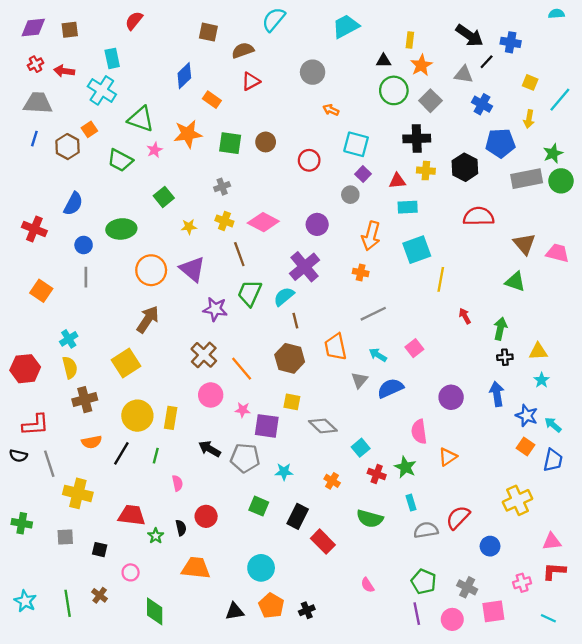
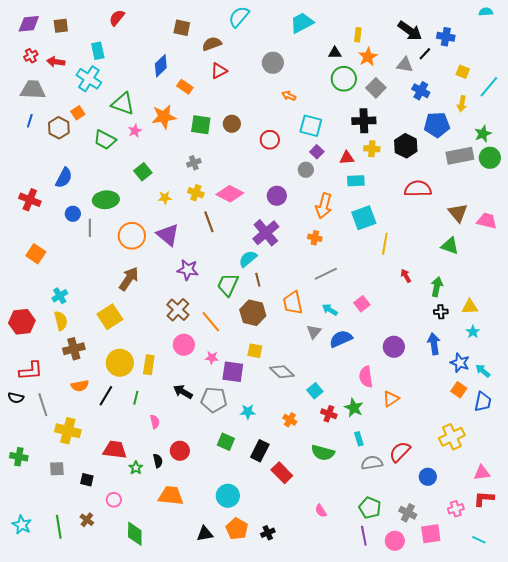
gray line: (86, 277) -> (90, 228), moved
green trapezoid: (250, 293) -> (228, 285), moved

